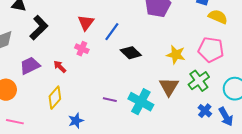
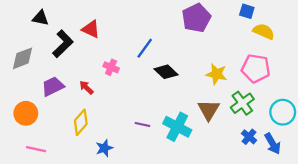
red triangle: (86, 23) -> (91, 29), moved, turned -42

